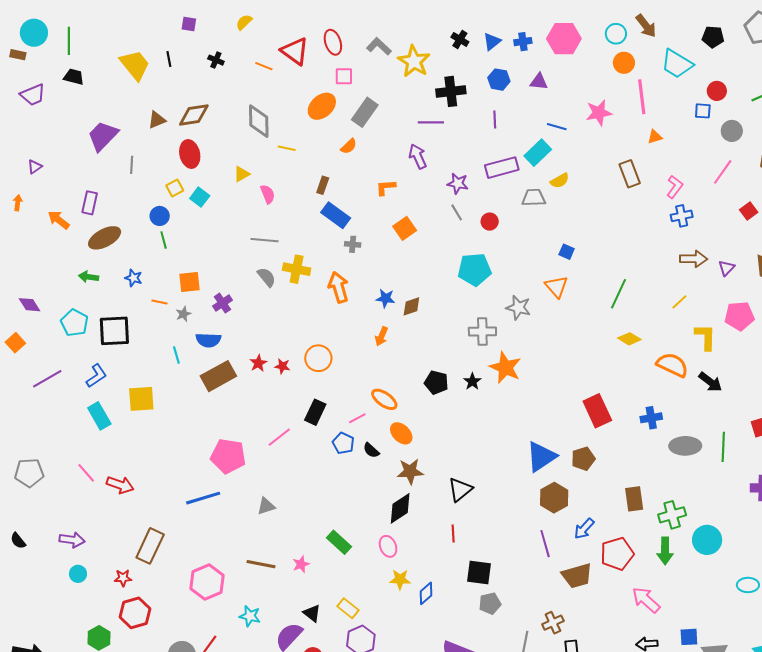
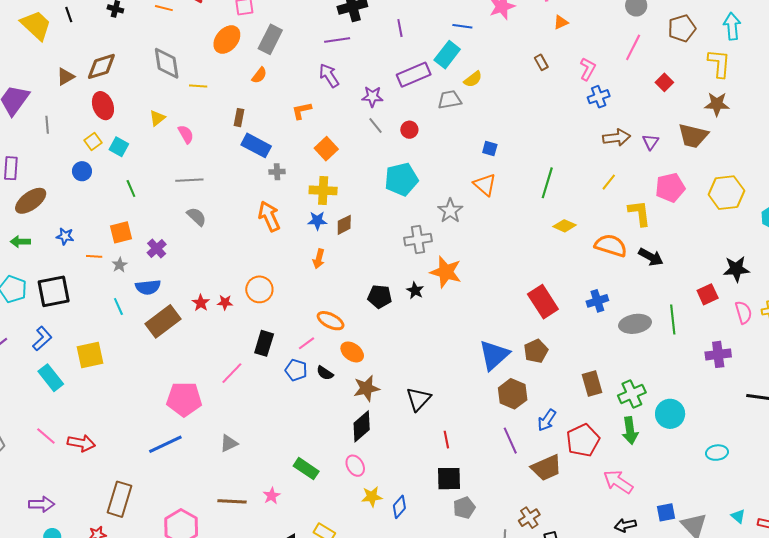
brown rectangle: (630, 174) -> (541, 62), size x0.6
green line: (164, 240) -> (131, 189), moved
yellow cross: (297, 269) -> (323, 190), moved
gray star: (518, 308) -> (450, 211), turned 30
red line: (453, 533) -> (446, 440), moved

